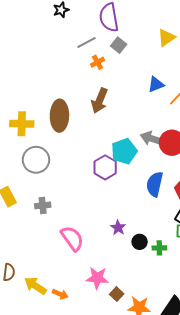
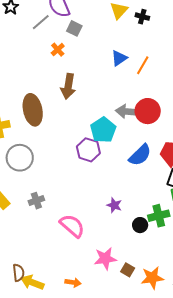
gray line: (86, 42) -> (41, 22), moved
blue semicircle: (155, 184) -> (140, 155), turned -135
black circle: (140, 242) -> (140, 225), moved
green cross: (159, 248) -> (159, 216), size x1.5
yellow arrow: (35, 286) -> (32, 282), moved

